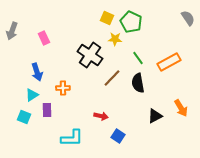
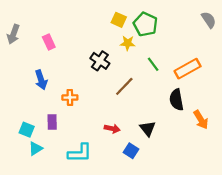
black cross: (90, 55) -> (100, 61), size x0.7
black semicircle: (138, 83) -> (176, 100), moved
cyan triangle: (32, 95) -> (36, 149), moved
black triangle: (155, 116) -> (148, 129), moved, turned -42

